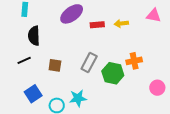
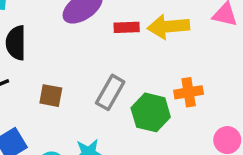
yellow arrow: (121, 23) -> (168, 27), size x1.6

